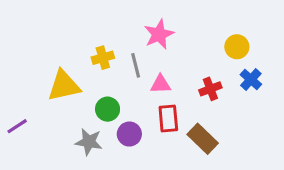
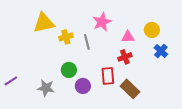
pink triangle: (161, 84) -> (128, 37), moved
yellow triangle: (64, 86) -> (44, 23), moved
red cross: (210, 89) -> (125, 57), moved
gray star: (89, 142) -> (46, 88), moved

